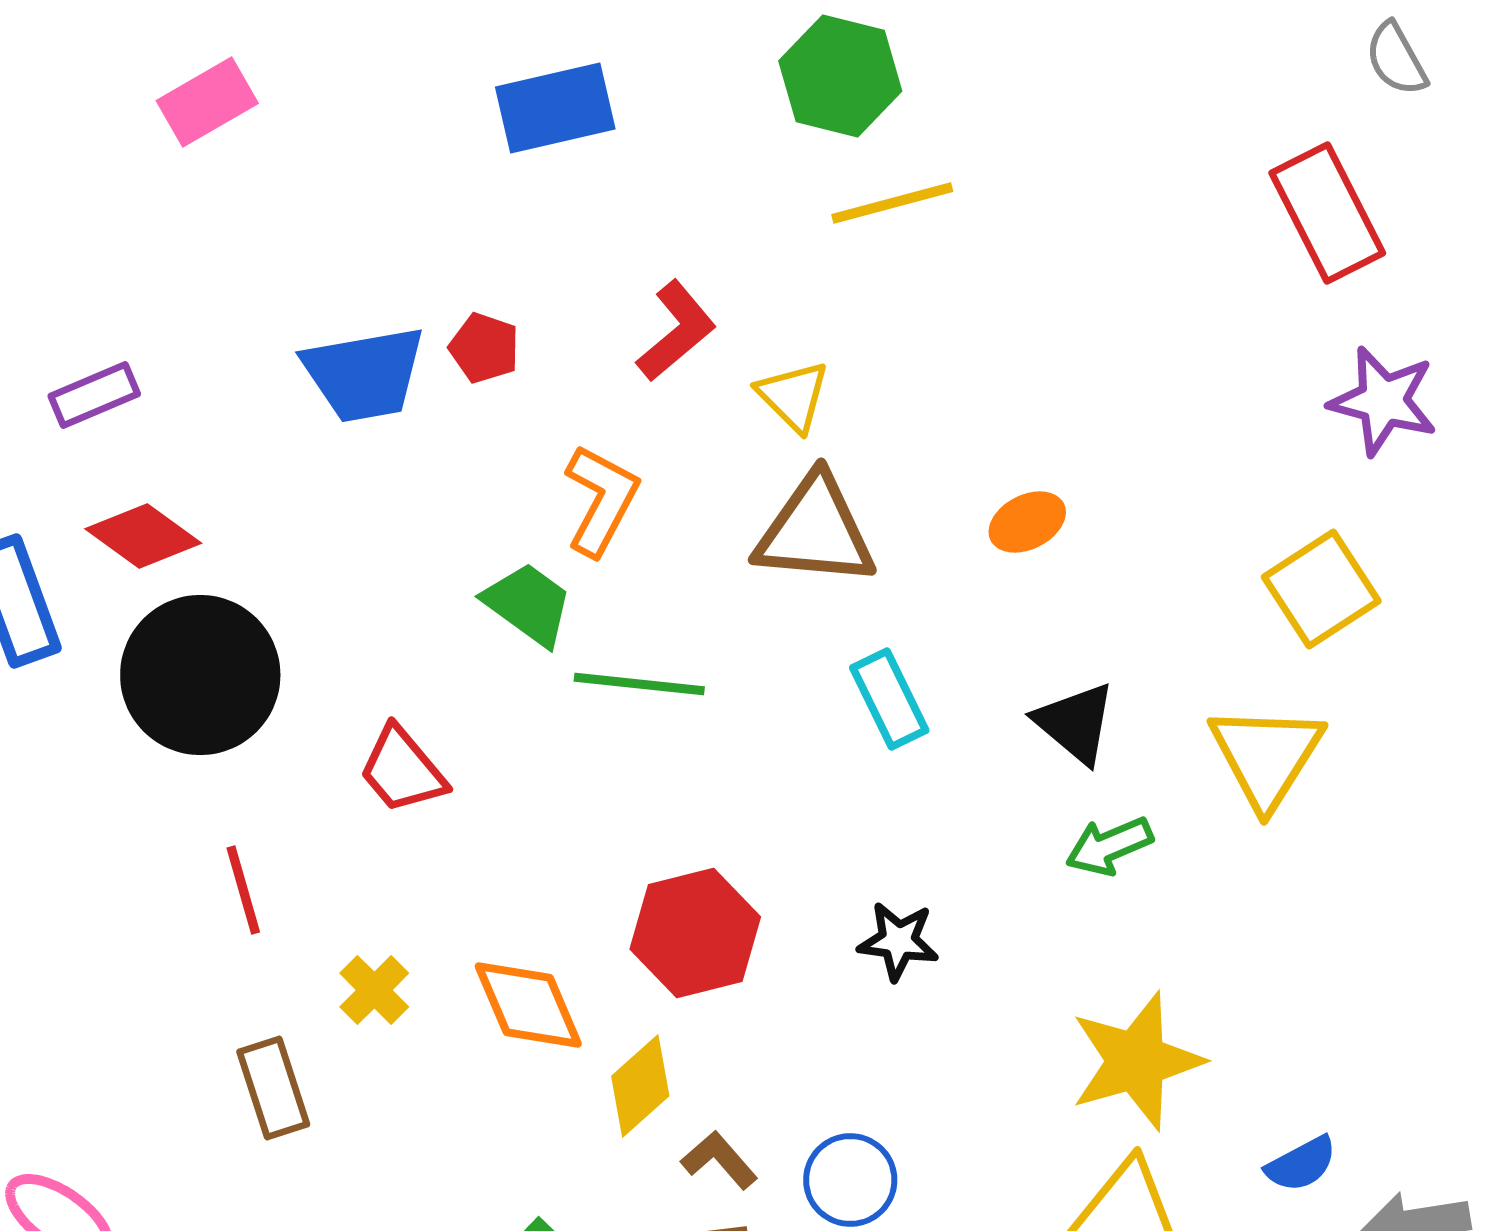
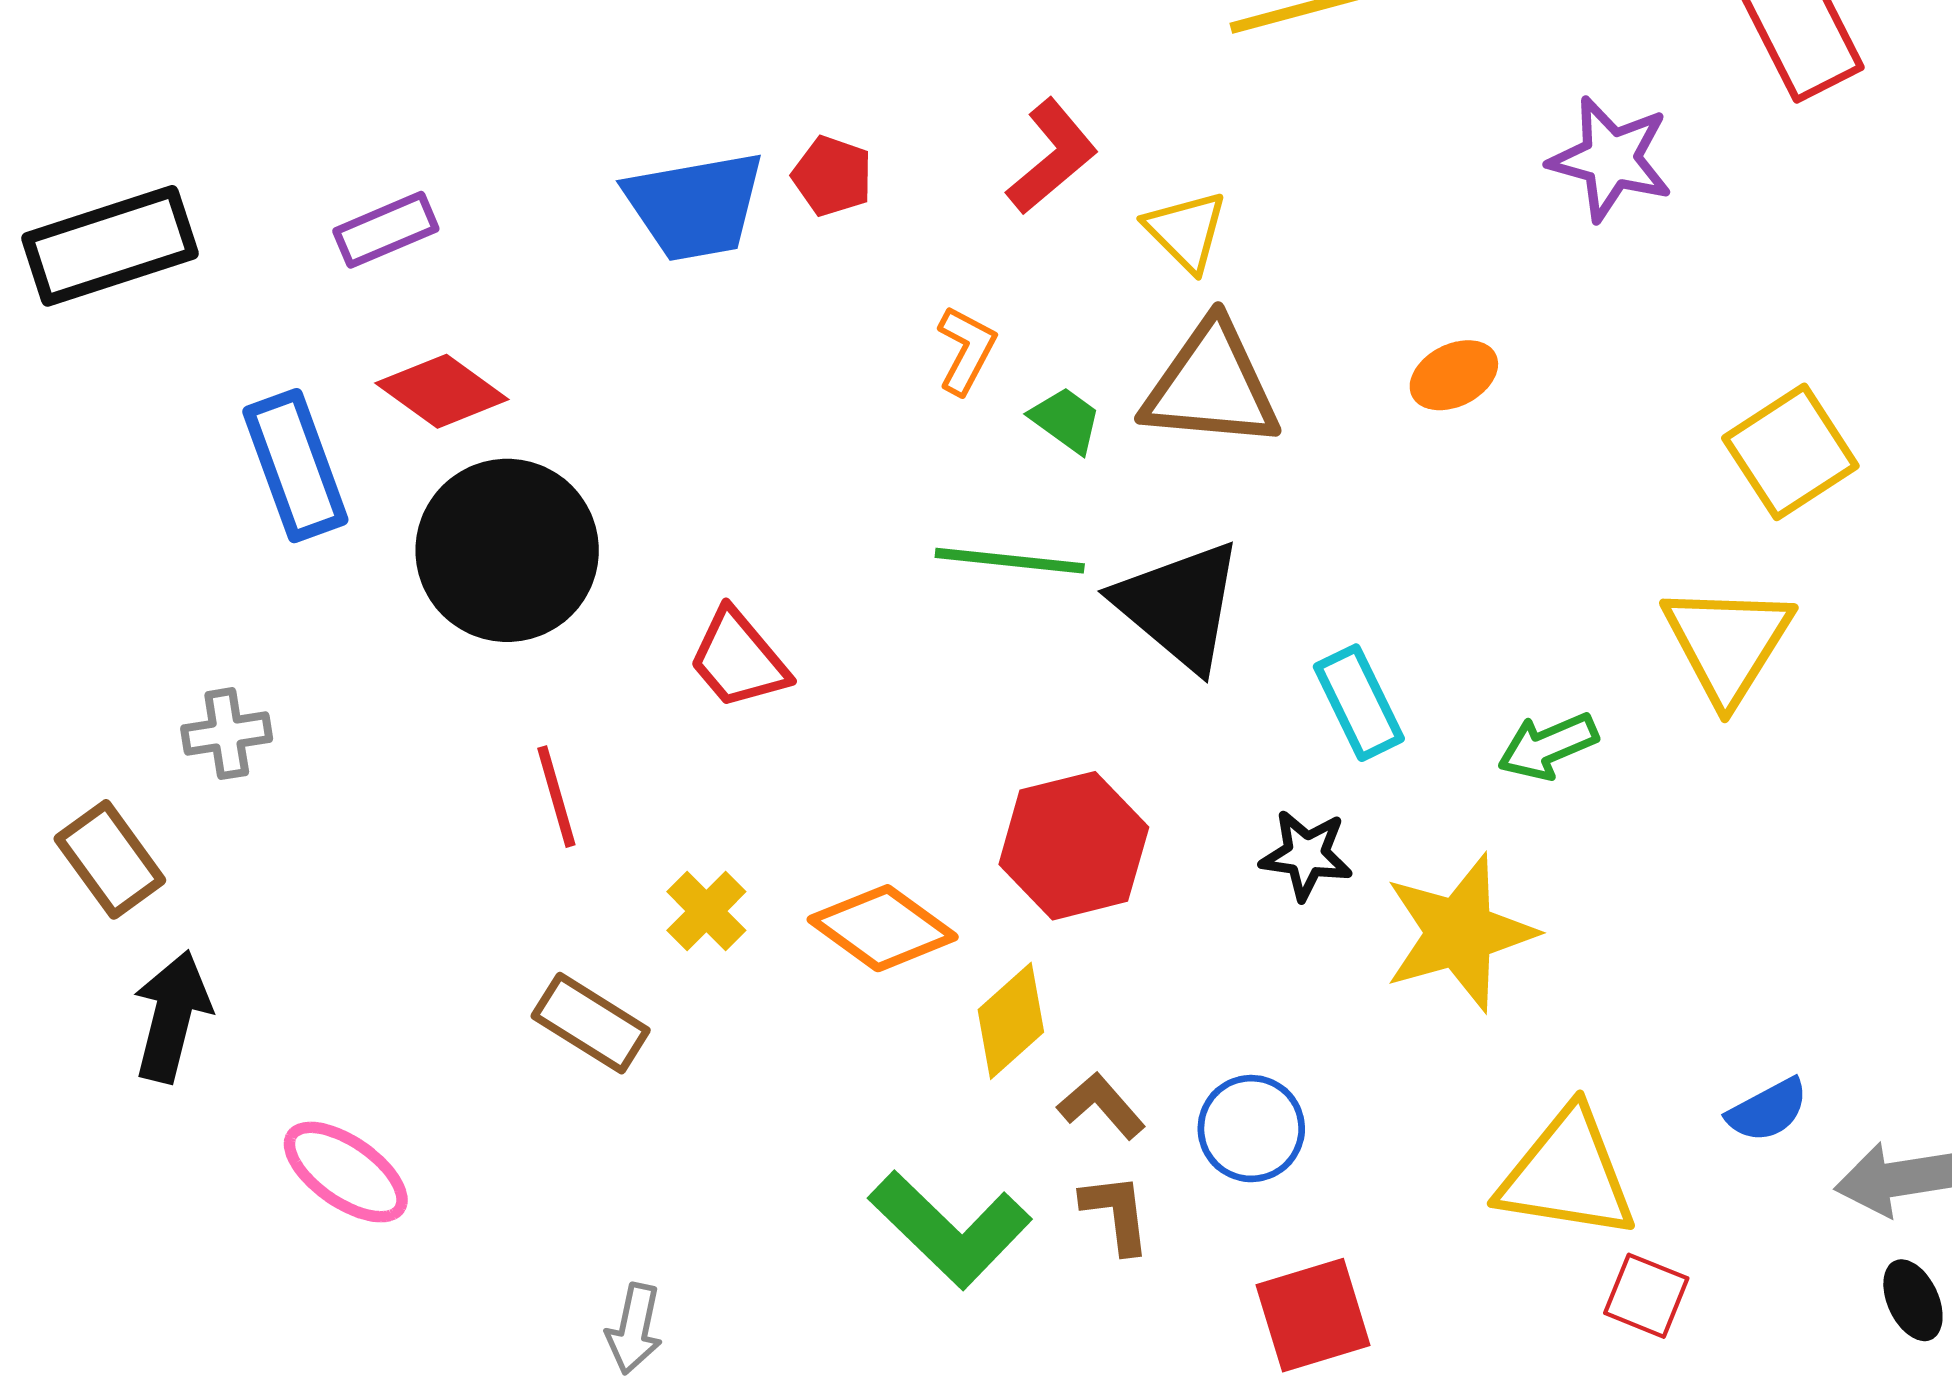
purple star: (1383, 401) -> (1611, 159), moved
orange L-shape: (601, 500) -> (966, 350), size x0.7
green trapezoid: (528, 604) -> (1066, 420), moved, size x0.7
cyan rectangle: (889, 699) -> (1359, 703), moved
black triangle: (1075, 723) -> (1179, 605), moved, size x1.4
orange diamond: (528, 1005) -> (883, 928), turned -31
yellow star: (1136, 1061) -> (1460, 933), moved
brown rectangle: (273, 1088) -> (591, 1023), turned -40

